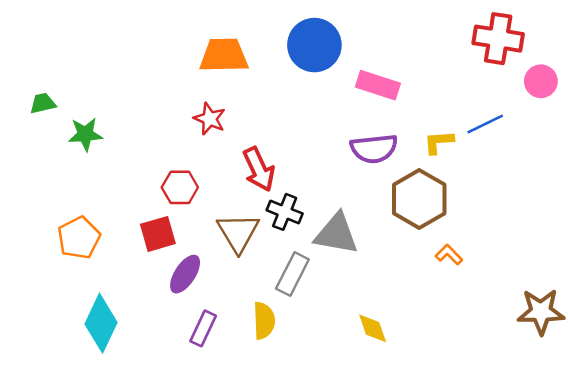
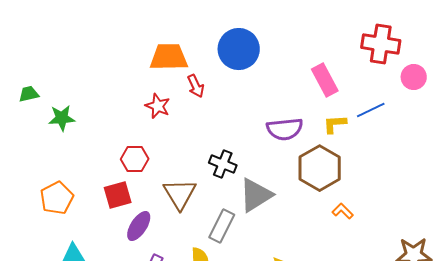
pink rectangle: (378, 85) -> (325, 80), moved, turned 44
red arrow: (259, 169) -> (196, 86), moved, size x0.7
black cross: (285, 212) -> (223, 164), moved
gray triangle: (336, 234) -> (256, 195), turned -42

